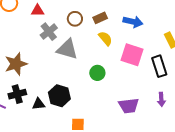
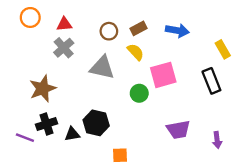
gray cross: (49, 32) -> (64, 48), moved
yellow semicircle: (105, 38) -> (136, 52), moved
pink square: (132, 55) -> (163, 75), moved, turned -30
purple arrow: (161, 99) -> (217, 140), moved

